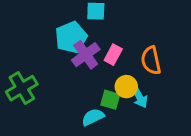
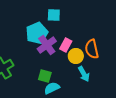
yellow circle: (126, 87) -> (76, 56), moved
green square: (110, 100) -> (45, 76), moved

